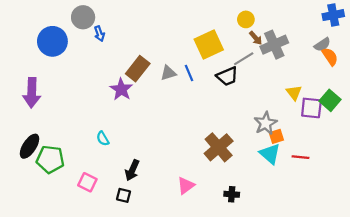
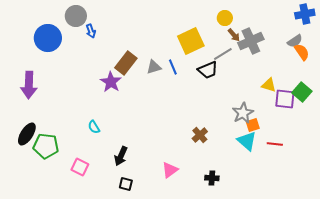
yellow triangle: (294, 93) -> (269, 85), turned -35
brown cross: (219, 147) -> (200, 135), size x0.6
black square: (123, 195) -> (126, 184), moved

